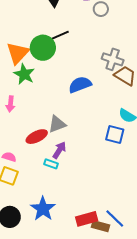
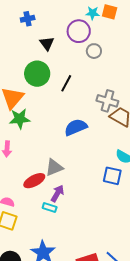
black line: (60, 35) -> (66, 83), moved, turned -36
green circle: (43, 48) -> (37, 74), moved
green star: (24, 74) -> (20, 119), turned -30

